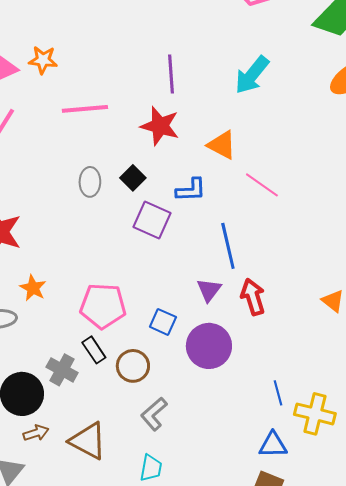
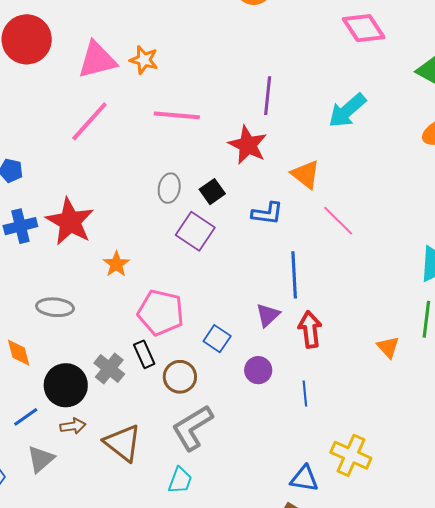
purple square: (152, 220) -> (195, 231), moved
orange star: (33, 288) -> (116, 264), moved
purple circle: (209, 346) -> (258, 370), size x0.6
blue line: (278, 393) -> (305, 393), moved
gray L-shape: (154, 414) -> (192, 428), size x1.4

